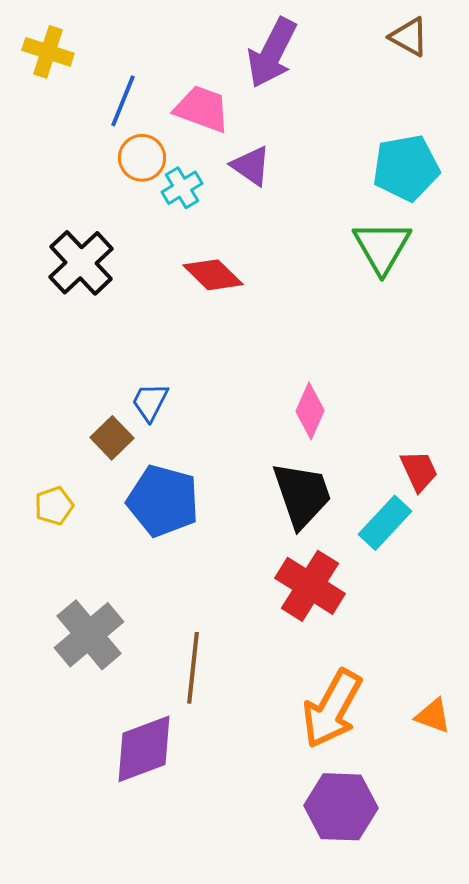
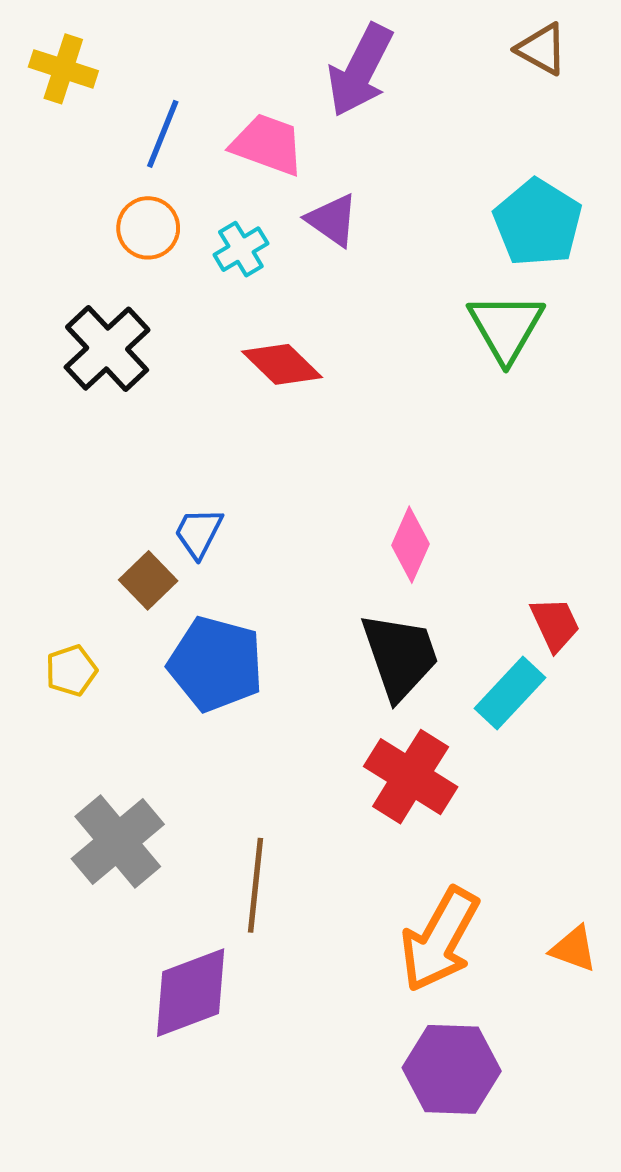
orange circle: (142, 158) -> (148, 228), moved
cyan pentagon: (406, 168) -> (538, 223), turned -30

